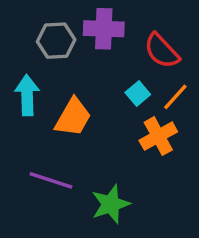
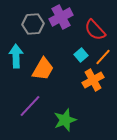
purple cross: (104, 29) -> (61, 17), turned -30
purple line: (51, 180) -> (30, 106), turned -65

